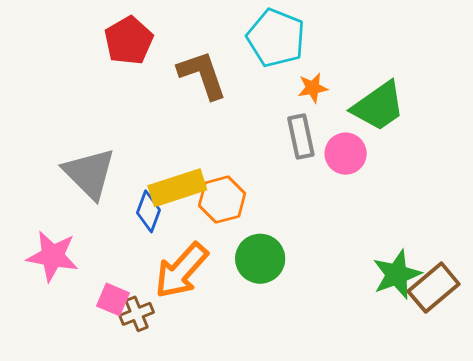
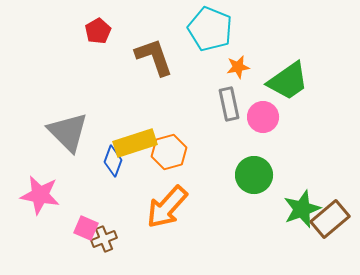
red pentagon: (129, 41) -> (98, 31), size x0.7
green circle: (260, 259) -> (254, 175), moved
orange arrow: (181, 271) -> (167, 207), moved

